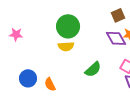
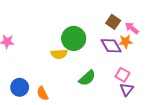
brown square: (118, 15) -> (113, 22), turned -32
green circle: (68, 26) -> (74, 38), moved

